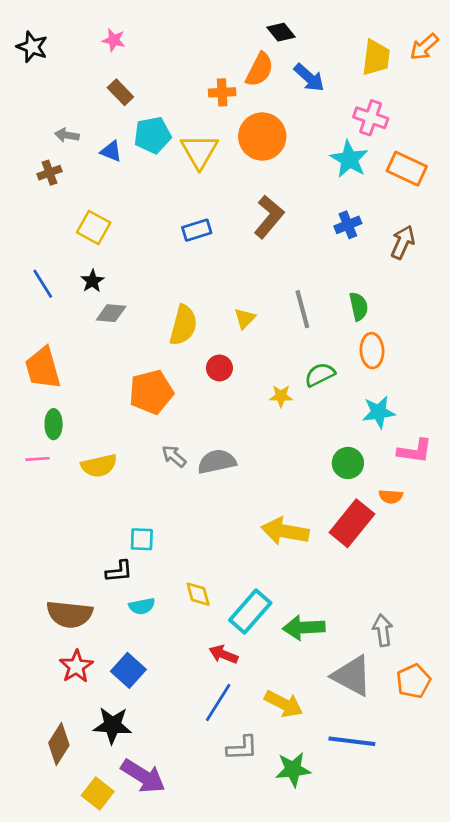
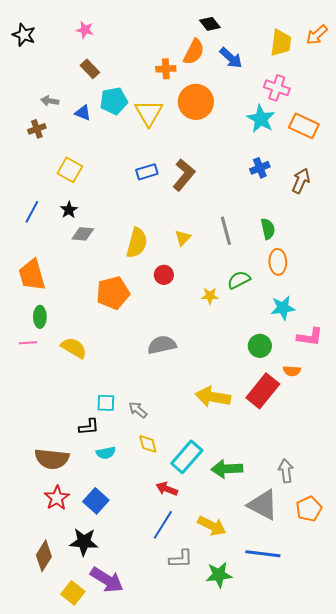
brown L-shape: (269, 217) -> (184, 175), moved
blue line: (43, 284) -> (32, 212), turned 60
gray arrow: (174, 456) -> (138, 410), moved
yellow semicircle: (99, 466) -> (74, 348), turned -136

